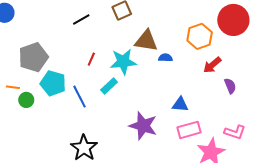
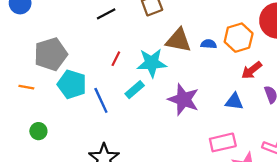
blue semicircle: (165, 58) -> (209, 44), moved
green circle: (26, 100) -> (38, 131), moved
blue triangle: (180, 104) -> (234, 102), moved
purple star: (143, 126) -> (184, 99), moved

